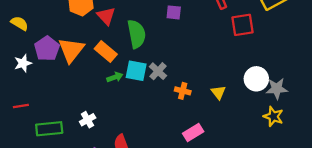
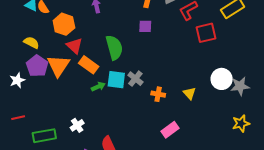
red triangle: (106, 16) -> (74, 46), moved
yellow semicircle: (20, 23) -> (31, 43), moved
yellow star: (273, 116) -> (241, 123), moved, turned -30

